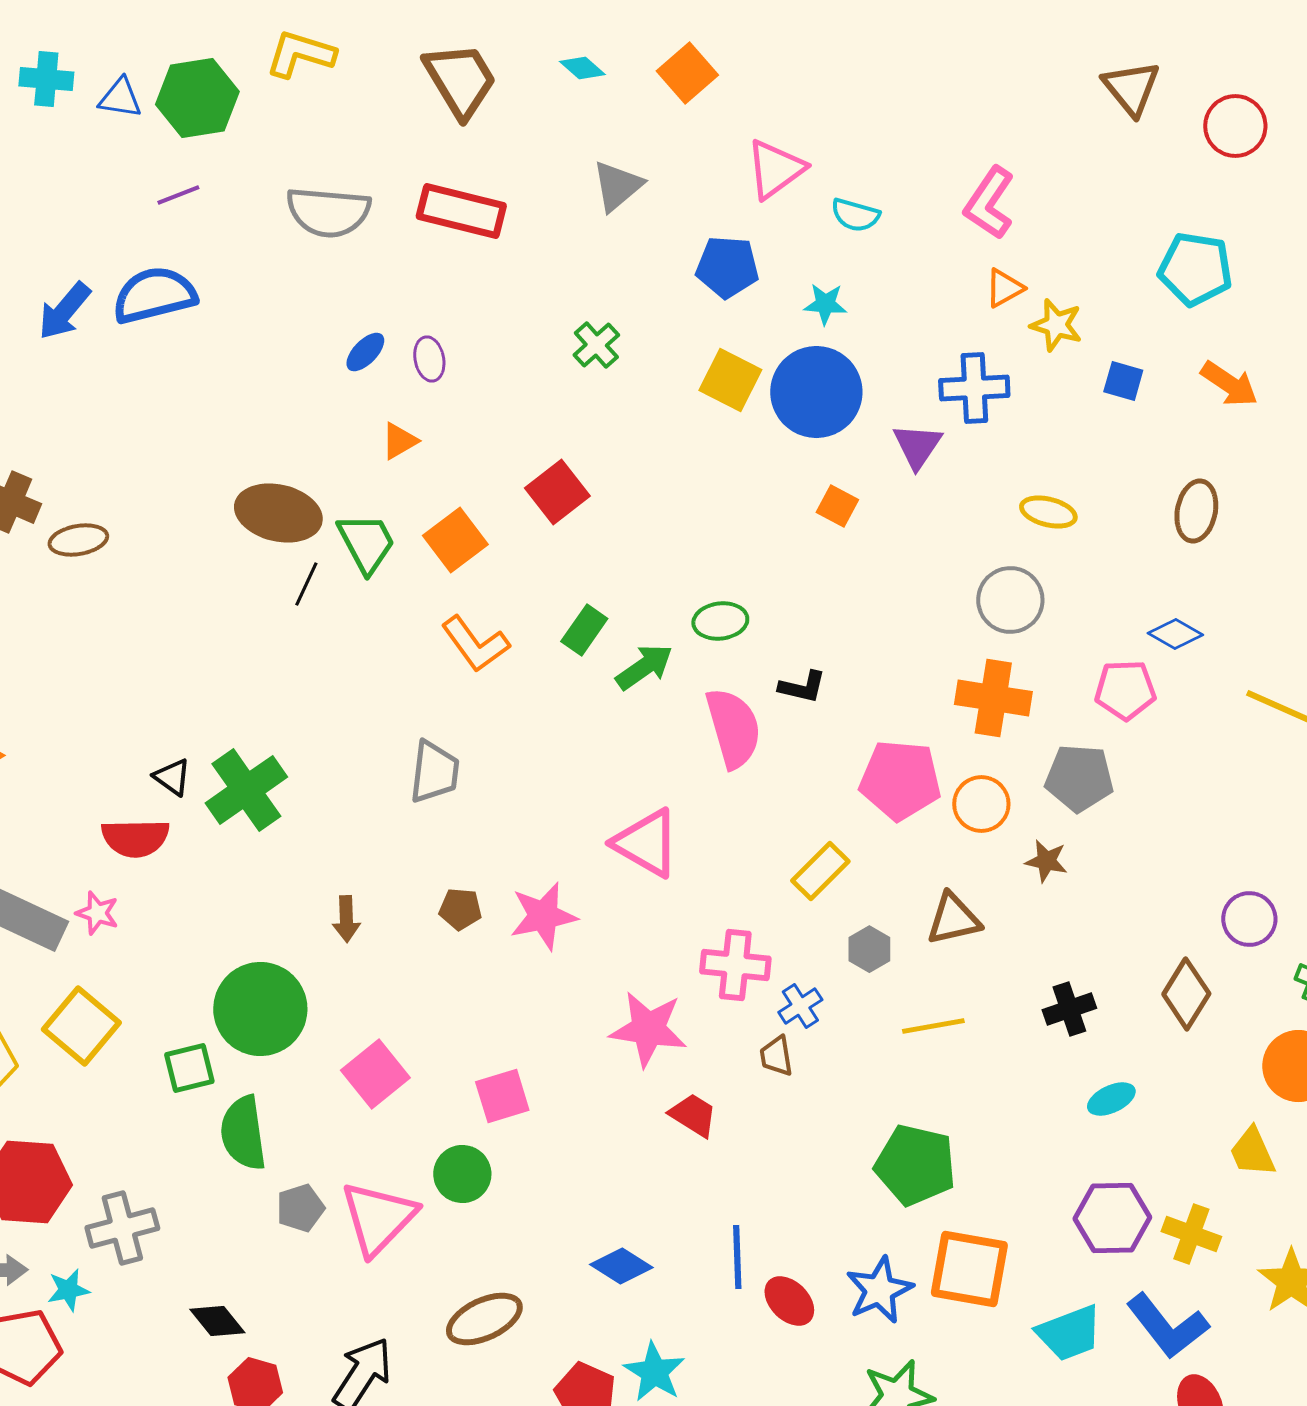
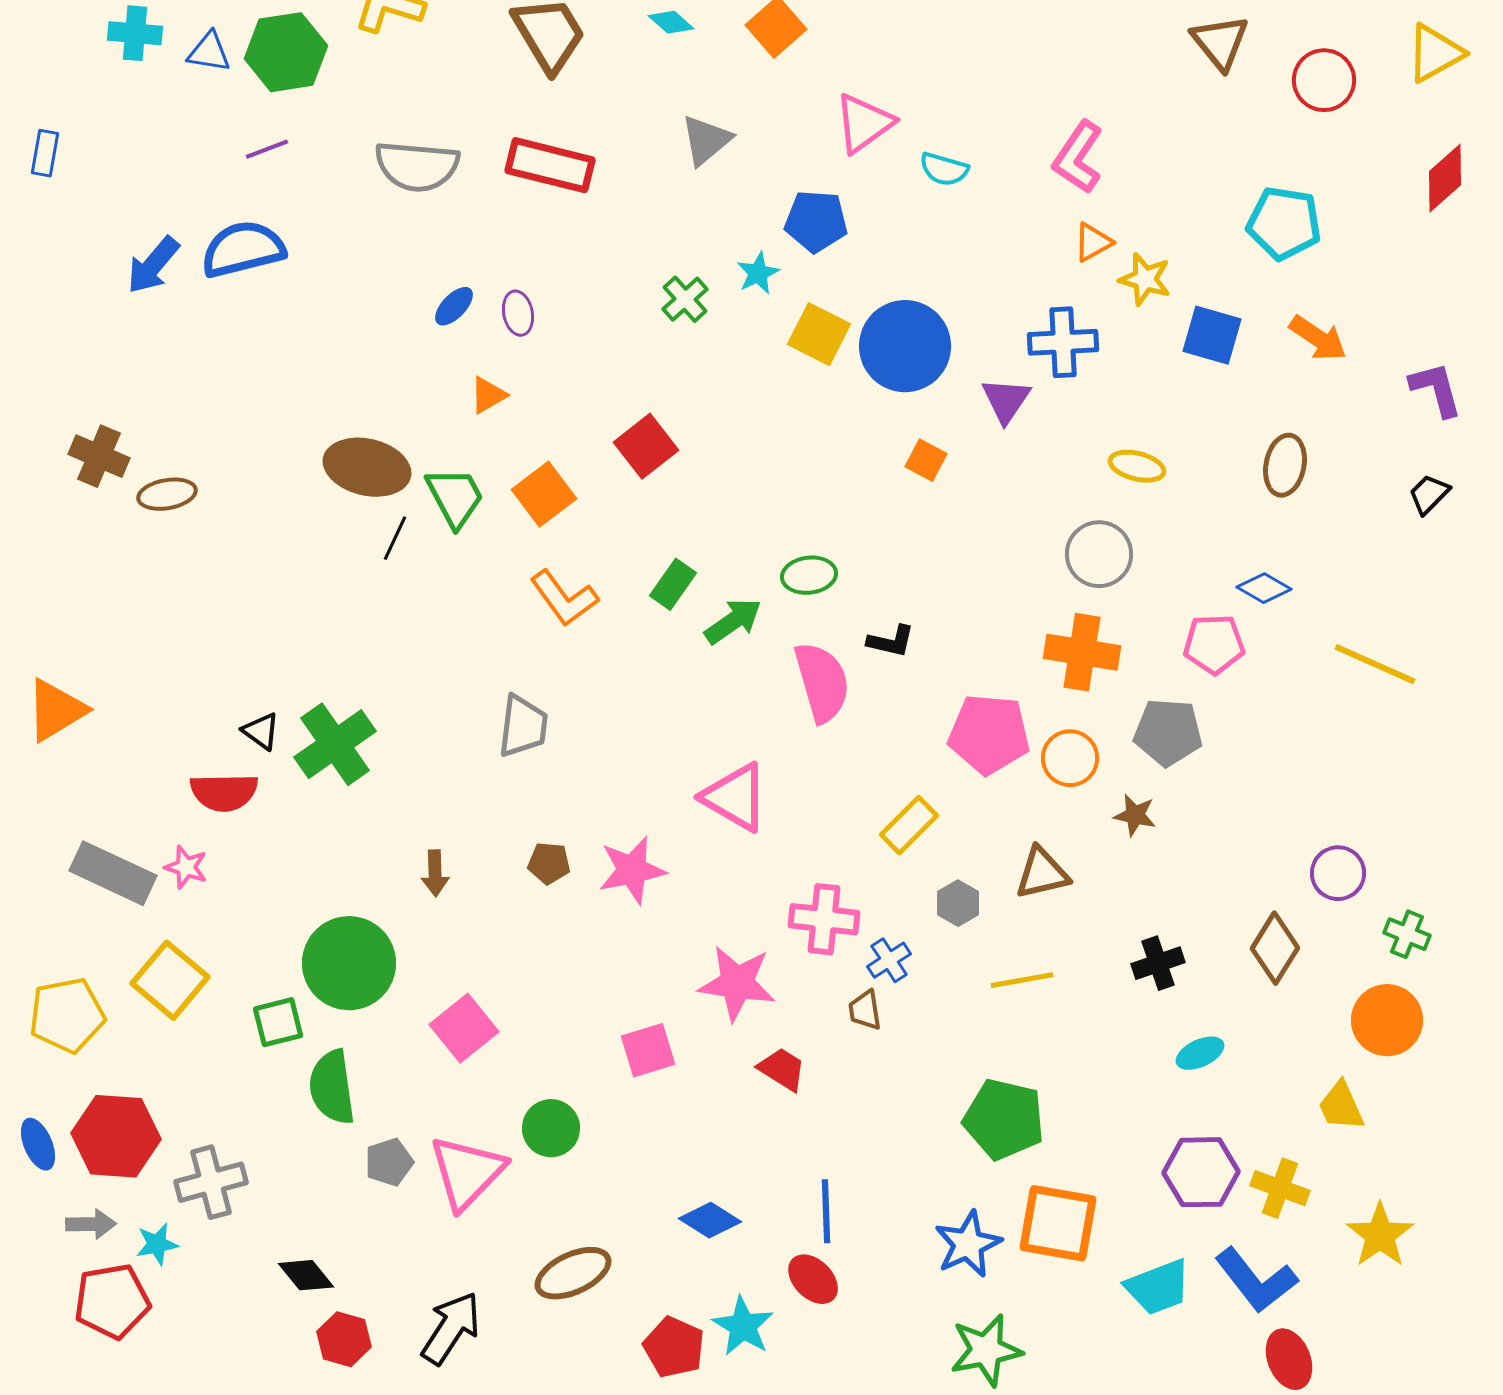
cyan star: (825, 304) -> (758, 273), moved, turned -30
blue square: (1123, 381) -> (1212, 335), size x1.5
pink square: (502, 1096) -> (648, 1050), moved
red ellipse: (789, 1301) -> (813, 1279), moved

